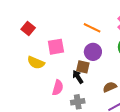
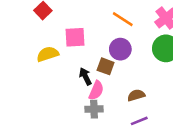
yellow semicircle: (36, 63) -> (48, 54), turned 132
black arrow: (78, 77) -> (85, 76), moved
pink semicircle: (58, 88) -> (96, 90), moved

